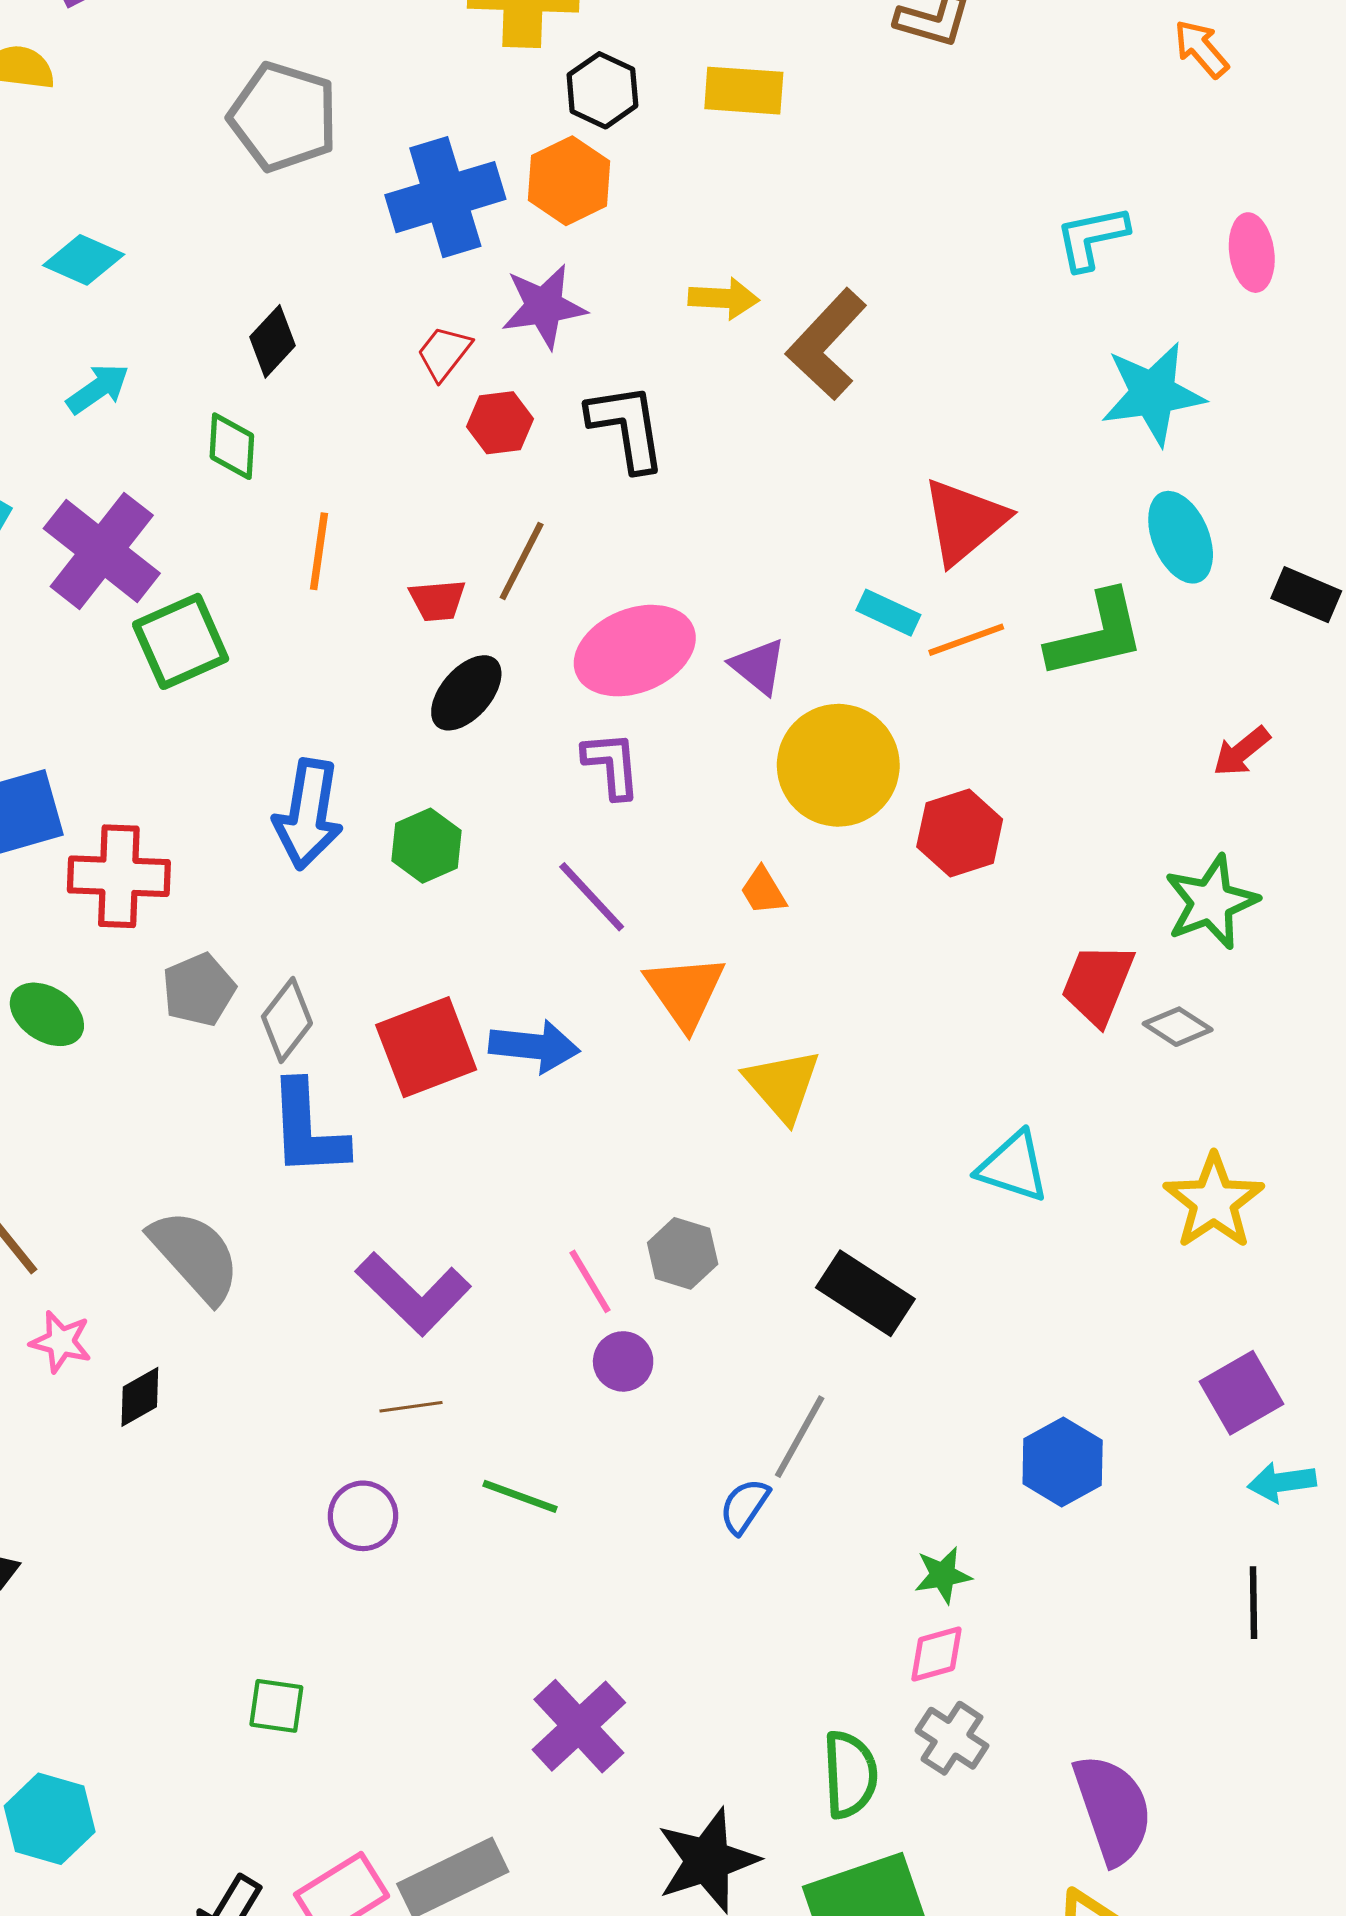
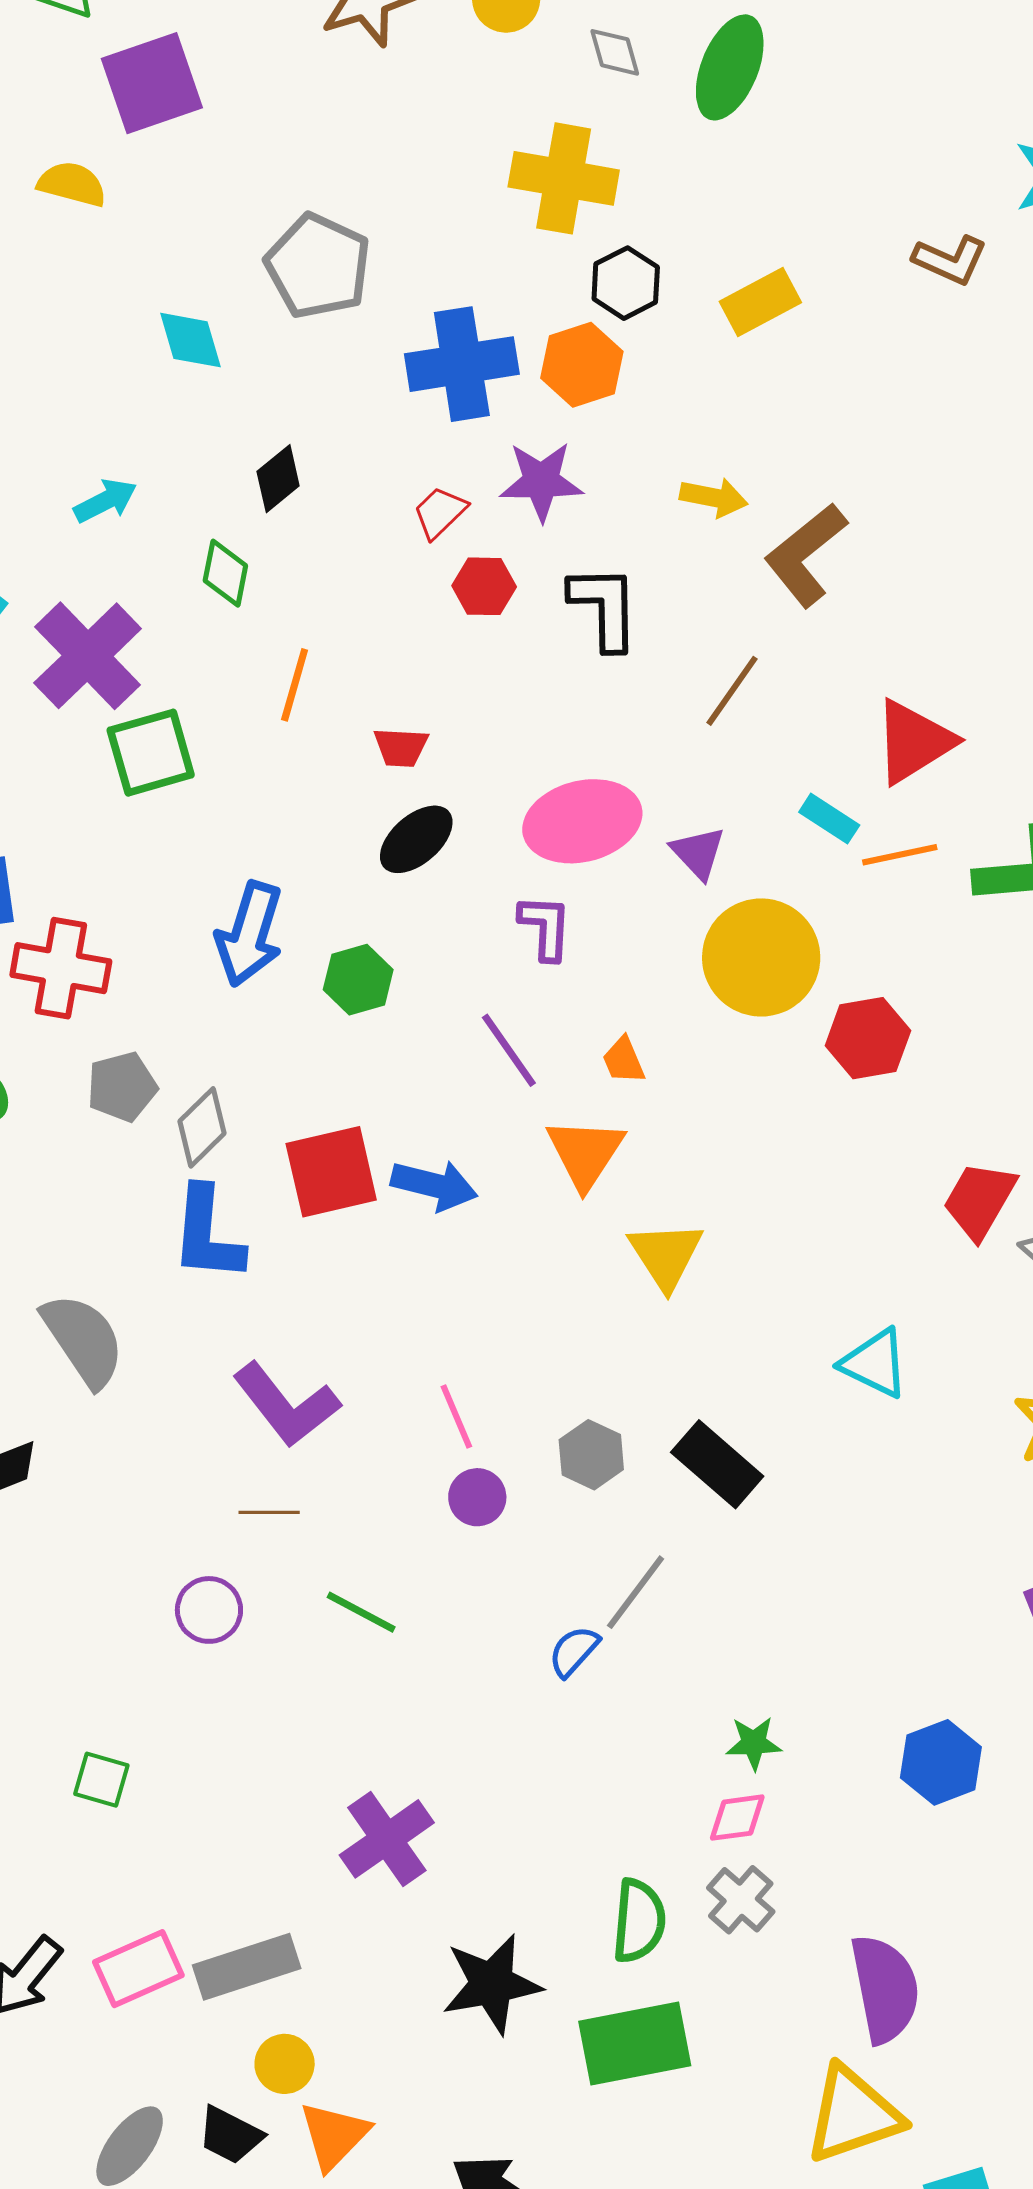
yellow rectangle: (744, 91) -> (760, 302), turned -40
cyan diamond: (84, 260) -> (191, 340), moved, turned 42
brown line: (522, 561) -> (732, 691), moved
orange trapezoid: (763, 891) -> (623, 1060), moved
gray hexagon: (683, 1253) -> (591, 1455), moved
blue hexagon: (1063, 1462) -> (941, 1762), moved

